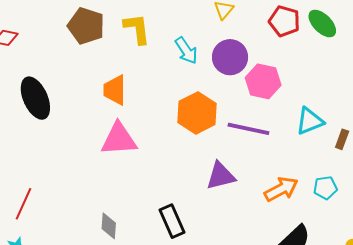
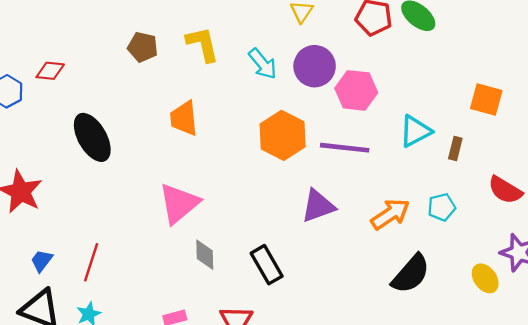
brown pentagon: (86, 26) -> (143, 47), size x0.7
pink triangle: (119, 139) -> (179, 203), moved, turned -30
gray diamond: (109, 226) -> (205, 255), moved

